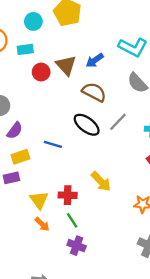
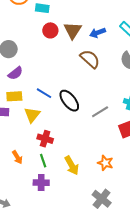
gray line: (118, 122) -> (100, 112), moved
black ellipse: (87, 125) -> (69, 101), moved
yellow arrow: (101, 181) -> (72, 165), moved
yellow triangle: (39, 200) -> (32, 115), moved
purple cross: (77, 246) -> (41, 183), turned -35

